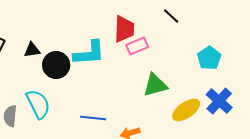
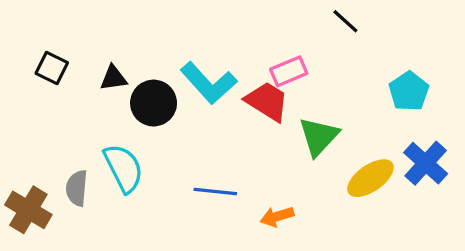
red trapezoid: (124, 29) -> (267, 101), moved, turned -60
cyan L-shape: (89, 53) -> (209, 83), turned 52
green triangle: (155, 85) -> (319, 136), turned -32

